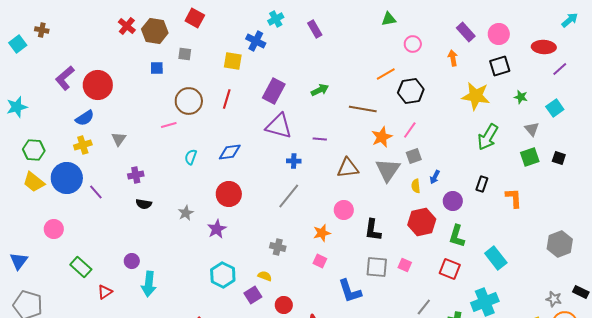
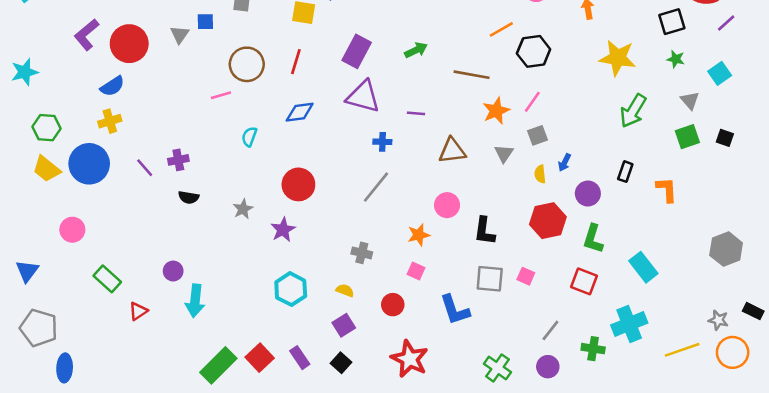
black square: (500, 66) -> (672, 22), moved
gray triangle: (119, 139) -> (180, 35), moved
blue diamond: (230, 152) -> (300, 112), moved
gray triangle: (388, 170) -> (504, 153), size x0.6
purple line: (96, 192) -> (145, 168), moved
purple square: (253, 295) -> (344, 325), moved
red circle: (284, 305) -> (393, 305), moved

